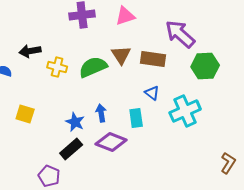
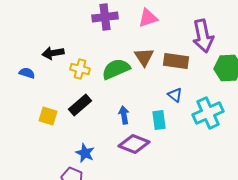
purple arrow: (180, 34) -> (203, 36), turned -144
blue star: (75, 122) -> (85, 153), moved
black rectangle: (71, 149) -> (80, 105), moved

